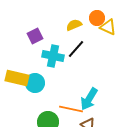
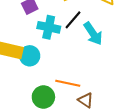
cyan arrow: (89, 99) -> (93, 34), moved, turned -65

